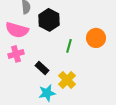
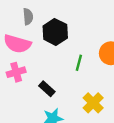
yellow cross: (67, 80) -> (93, 103), moved

